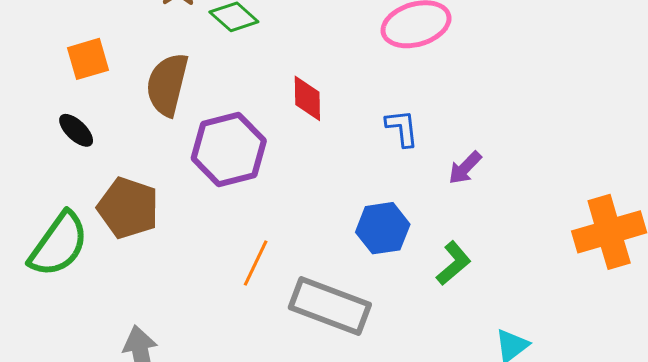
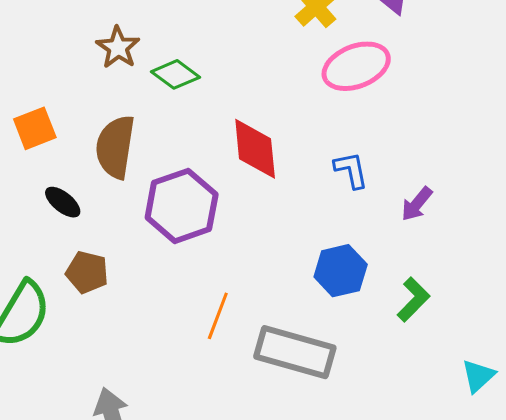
red diamond: (307, 98) -> (255, 149), size x1.4
black ellipse: (76, 130) -> (63, 202), moved
brown pentagon: (128, 208) -> (87, 272), size x0.7

